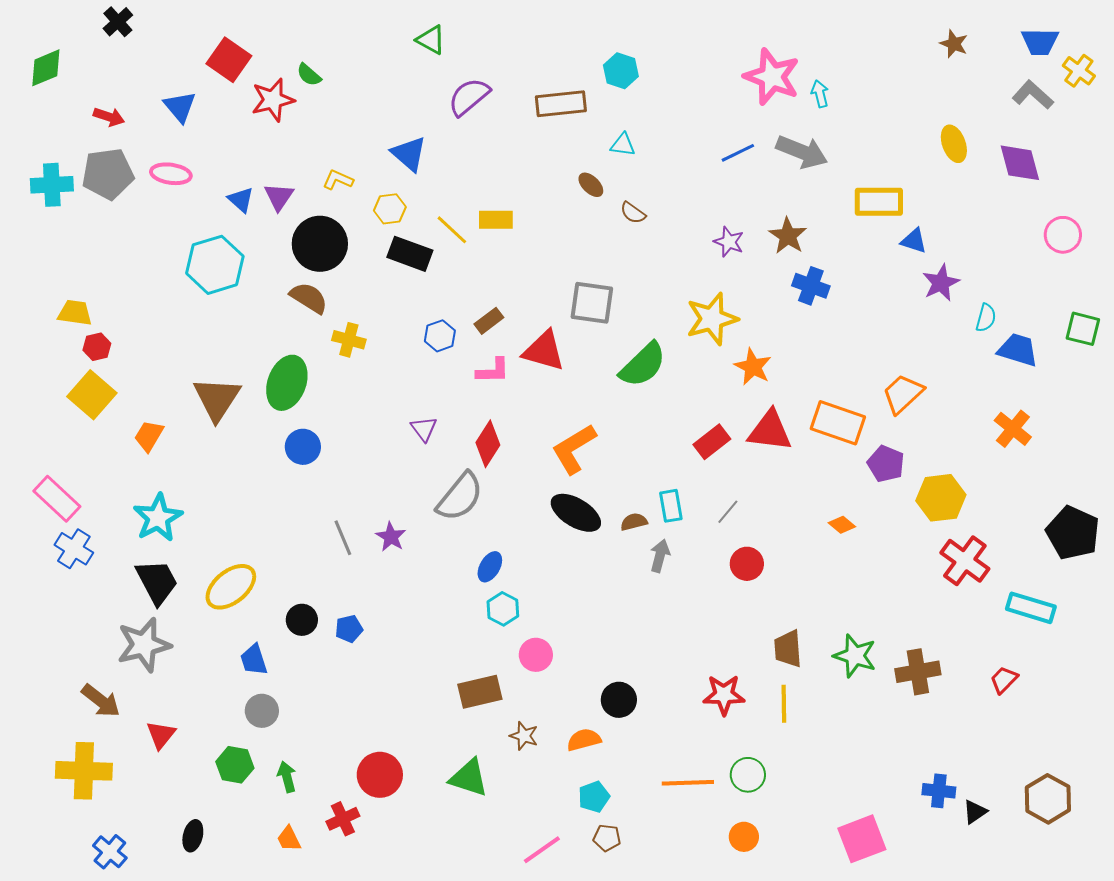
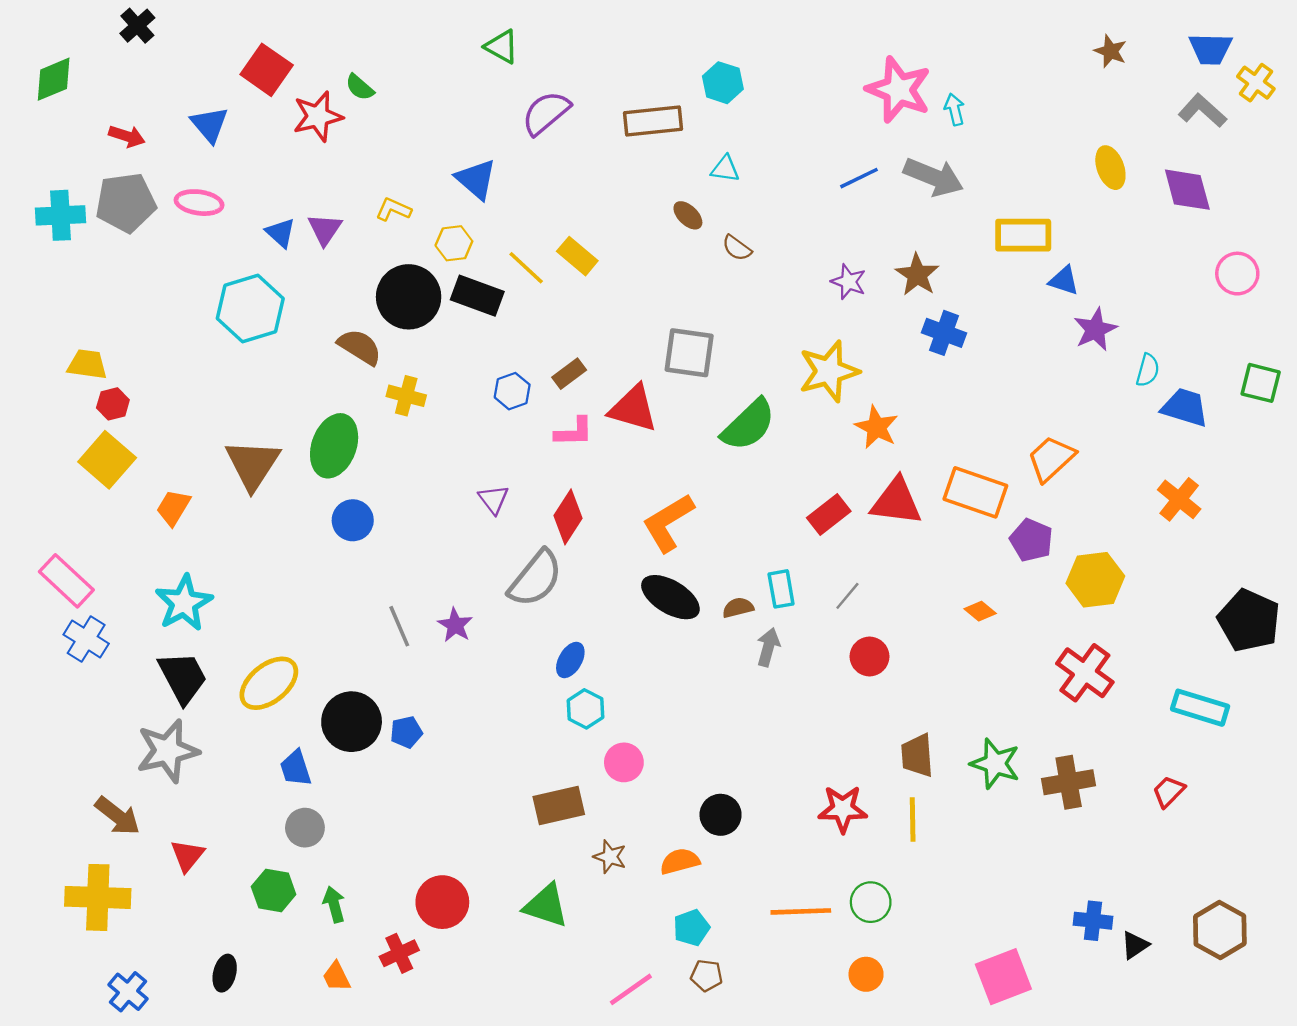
yellow rectangle: (496, 220) -> (577, 256), turned 40
black circle: (320, 244) -> (409, 297), moved
red cross: (965, 561) -> (1085, 673), moved
black circle: (302, 620) -> (352, 722), size x1.6

